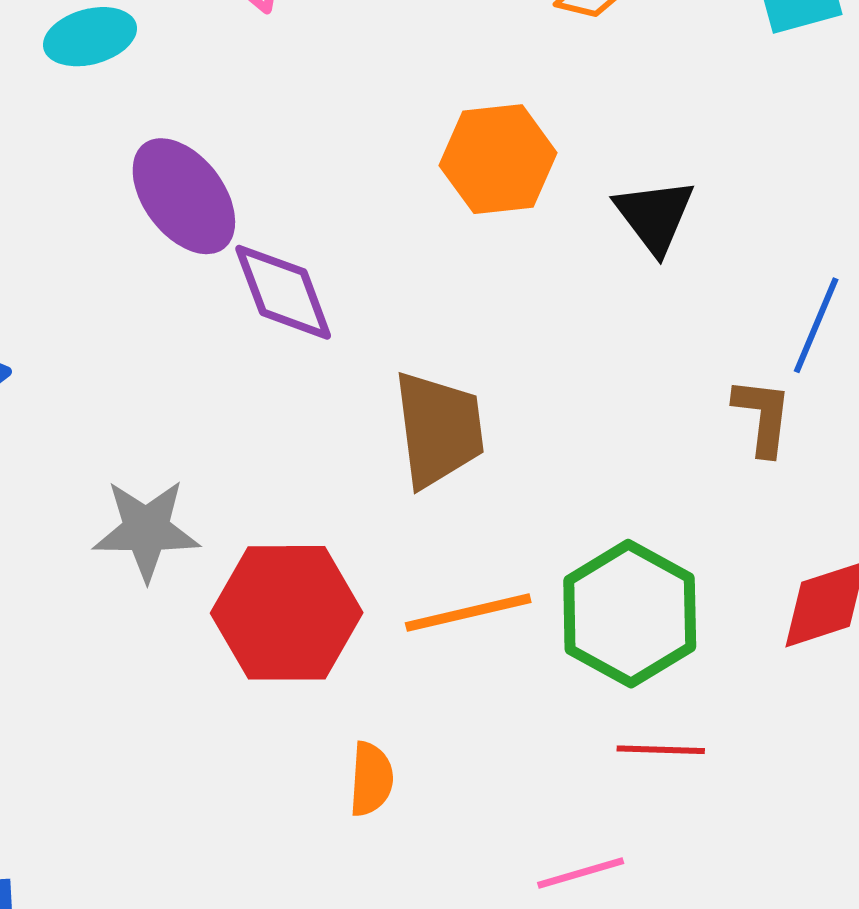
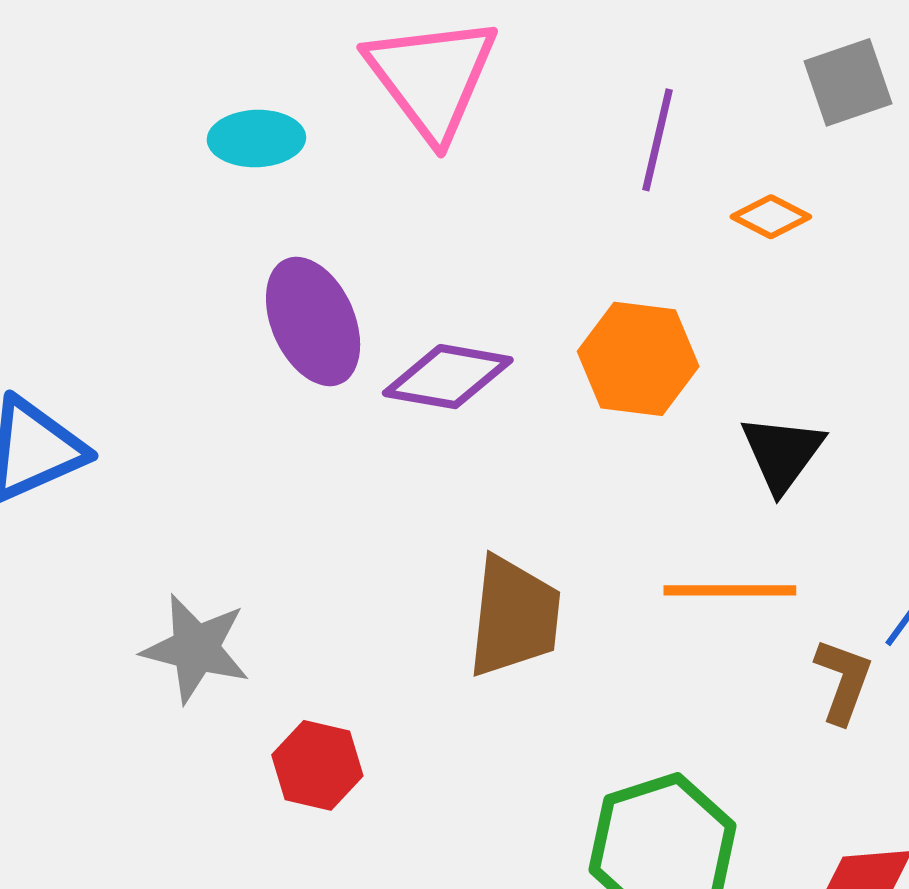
purple diamond: (283, 292) -> (448, 377), moved, turned -73
red hexagon: (287, 613) -> (317, 765), size x0.6
orange line: (468, 613) -> (730, 590), moved

